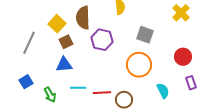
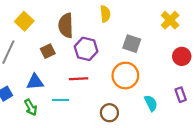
yellow square: (57, 24) -> (24, 21), moved
red circle: (183, 57) -> (182, 56), moved
blue triangle: (64, 65) -> (35, 82), moved
red line: (102, 93) -> (79, 79), moved

